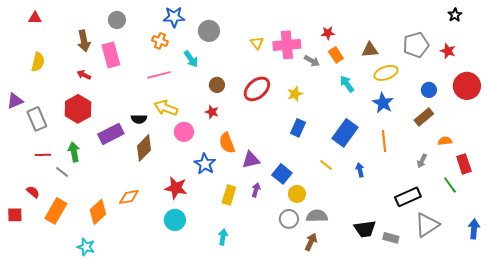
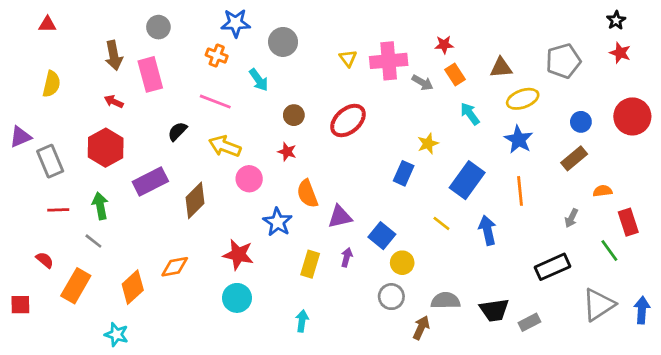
red star: (448, 51) -> (620, 53), moved
pink line: (159, 75) -> (215, 102), turned 35
yellow star: (295, 94) -> (428, 144), moved
black semicircle: (139, 119) -> (177, 131), moved, turned 133
blue arrow: (360, 170) -> (487, 230), size x1.5
gray line: (62, 172) -> (93, 241), moved
red square: (15, 215) -> (20, 305), moved
gray semicircle: (317, 216) -> (446, 301), moved
gray triangle: (427, 225) -> (599, 305), moved
gray rectangle: (391, 238) -> (529, 322), turned -42

